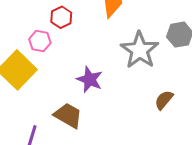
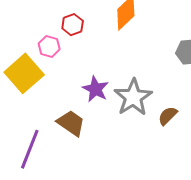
gray star: (140, 50) -> (133, 97), moved

